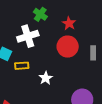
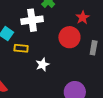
red star: (69, 23) -> (83, 17), moved

